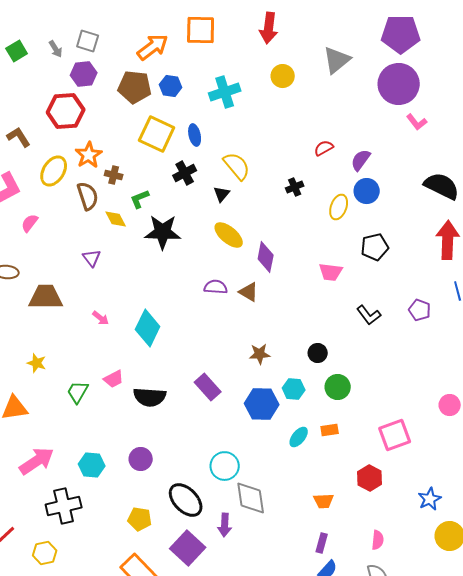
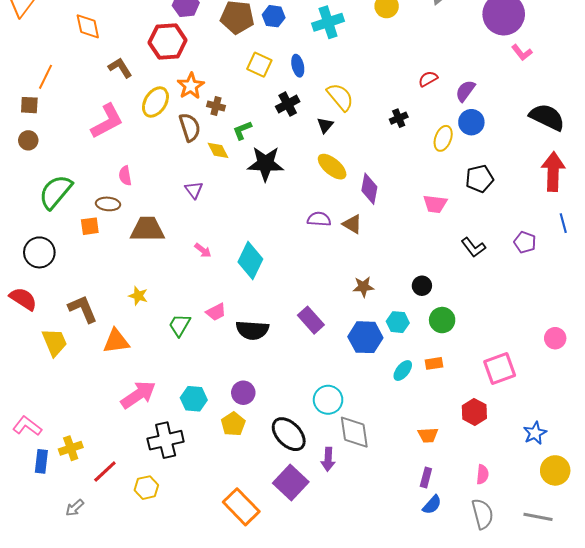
yellow square: (157, 134) -> (259, 65), size x0.7
pink semicircle: (30, 223) -> (125, 176), moved, turned -48
yellow pentagon: (140, 519) -> (233, 424), moved, turned 30

